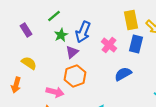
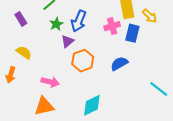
pink cross: (109, 45) -> (112, 26), moved, turned 35
orange hexagon: (75, 76) -> (83, 61), moved

